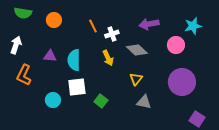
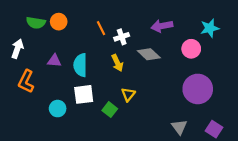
green semicircle: (23, 13) -> (36, 23), moved
yellow triangle: (136, 79) -> (128, 94), moved
gray triangle: (144, 102) -> (179, 127), moved, turned 42

